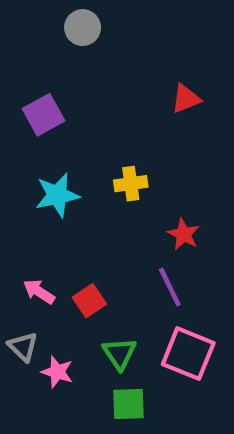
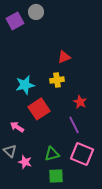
red triangle: (186, 99) -> (64, 57), moved
purple square: (44, 115) -> (15, 21), moved
red square: (89, 301) -> (39, 109), moved, size x1.5
green triangle: (119, 354) -> (52, 154), turned 49

